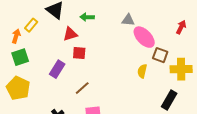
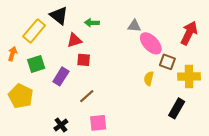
yellow rectangle: (31, 25) -> (34, 31), size x1.6
red arrow: (181, 27) -> (189, 33), size x1.6
orange arrow: (16, 36) -> (12, 54), moved
green square: (20, 57) -> (36, 64), moved

